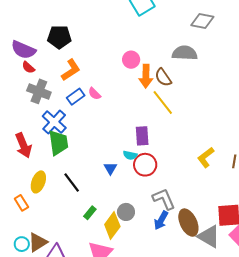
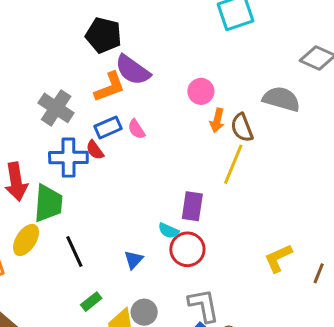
purple semicircle: (23, 50) -> (133, 70), moved
red semicircle: (28, 67) -> (95, 150), moved
orange arrow: (146, 76) -> (217, 120), size x0.7
yellow line: (163, 103) -> (233, 164), turned 48
blue cross: (54, 122) -> (68, 158), turned 35
green trapezoid: (58, 143) -> (48, 203), moved
blue triangle: (110, 168) -> (134, 260), moved

